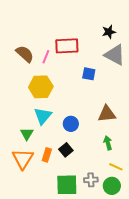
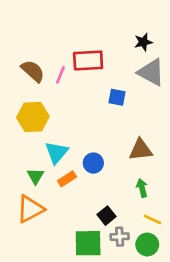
yellow hexagon: (41, 87) -> (33, 117), moved
black square: (66, 150) -> (106, 216), moved
orange rectangle: (47, 155) -> (67, 179), moved, turned 40
orange triangle: (23, 159) -> (30, 209), turned 30

